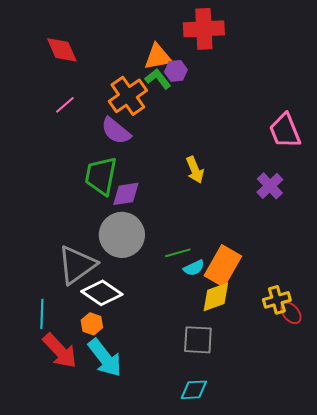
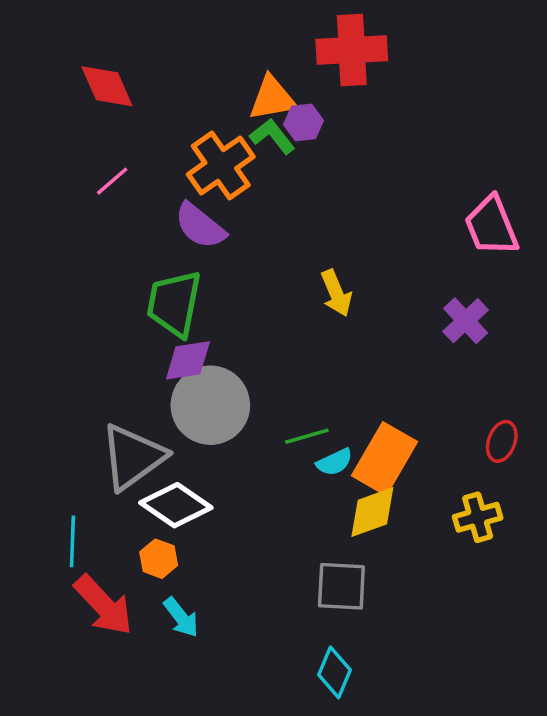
purple diamond: (126, 194) -> (188, 360), moved
red ellipse: (291, 313) -> (502, 441), moved, turned 60
cyan arrow: (105, 358) -> (181, 617), size x0.6
cyan diamond: (194, 390) -> (335, 672), turned -64

